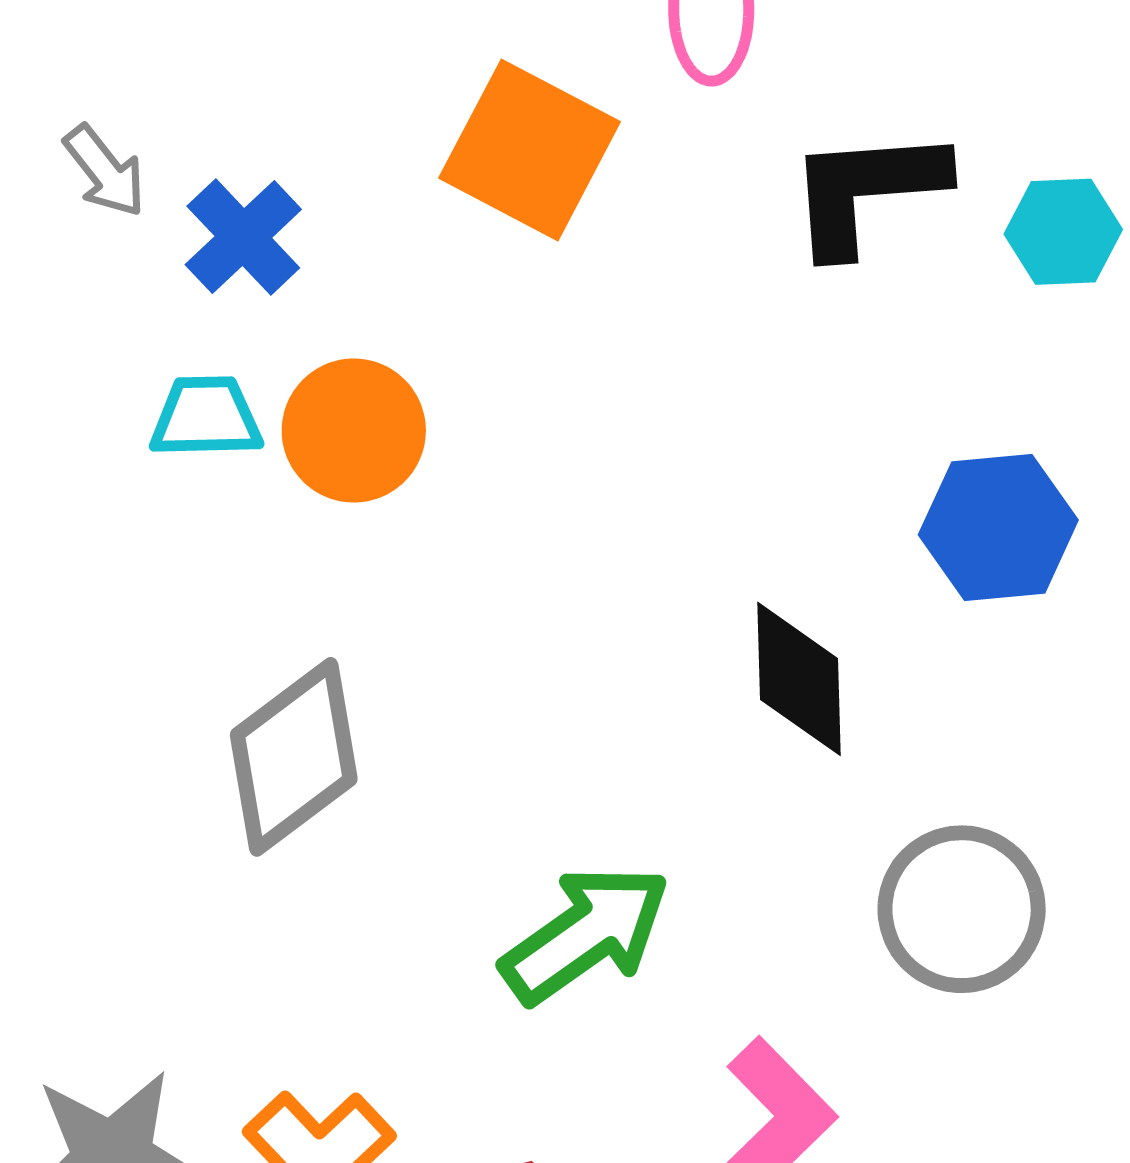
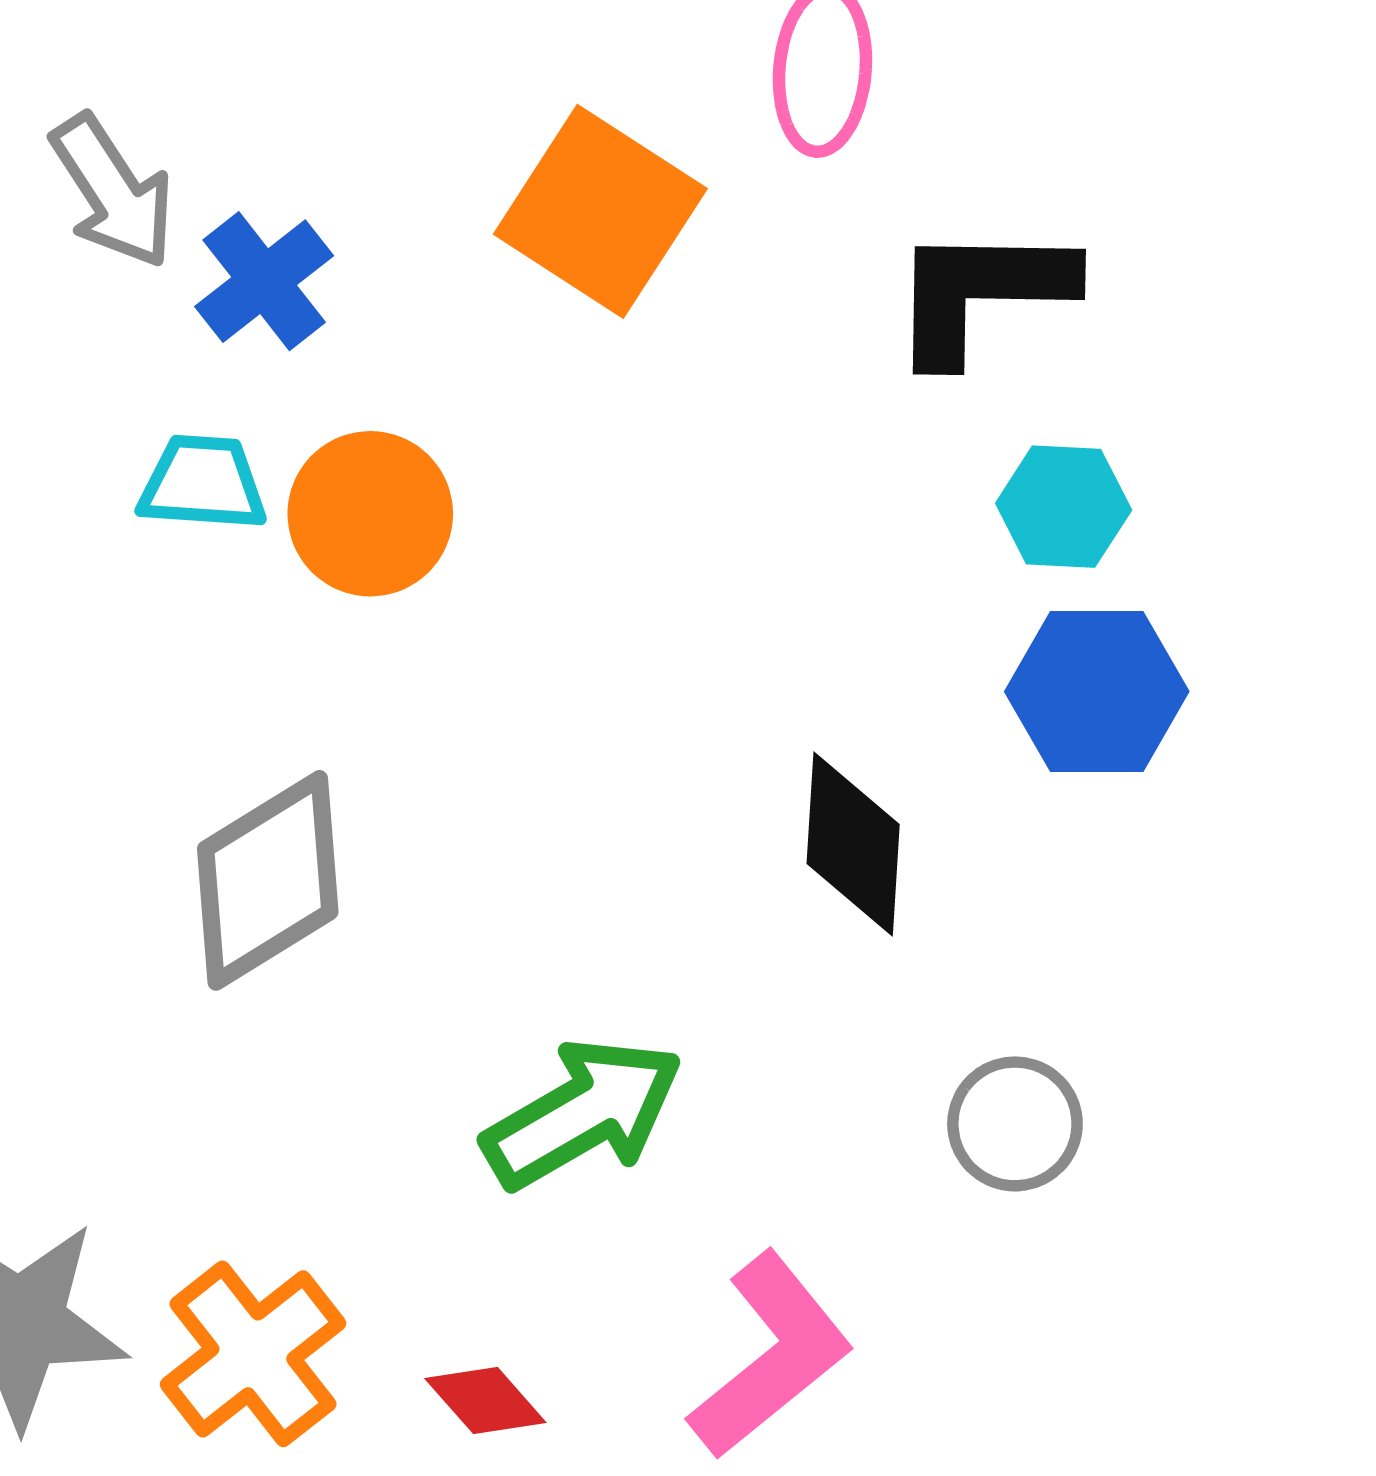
gray arrow: (105, 171) -> (113, 191), size x1.4
cyan hexagon: (1063, 232) -> (1064, 507), moved
gray circle: (962, 909) -> (1015, 1124), size x0.7

